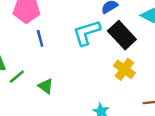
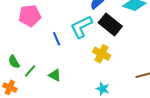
blue line: (40, 38) -> (57, 39), moved
yellow cross: (124, 69) -> (102, 54), moved

